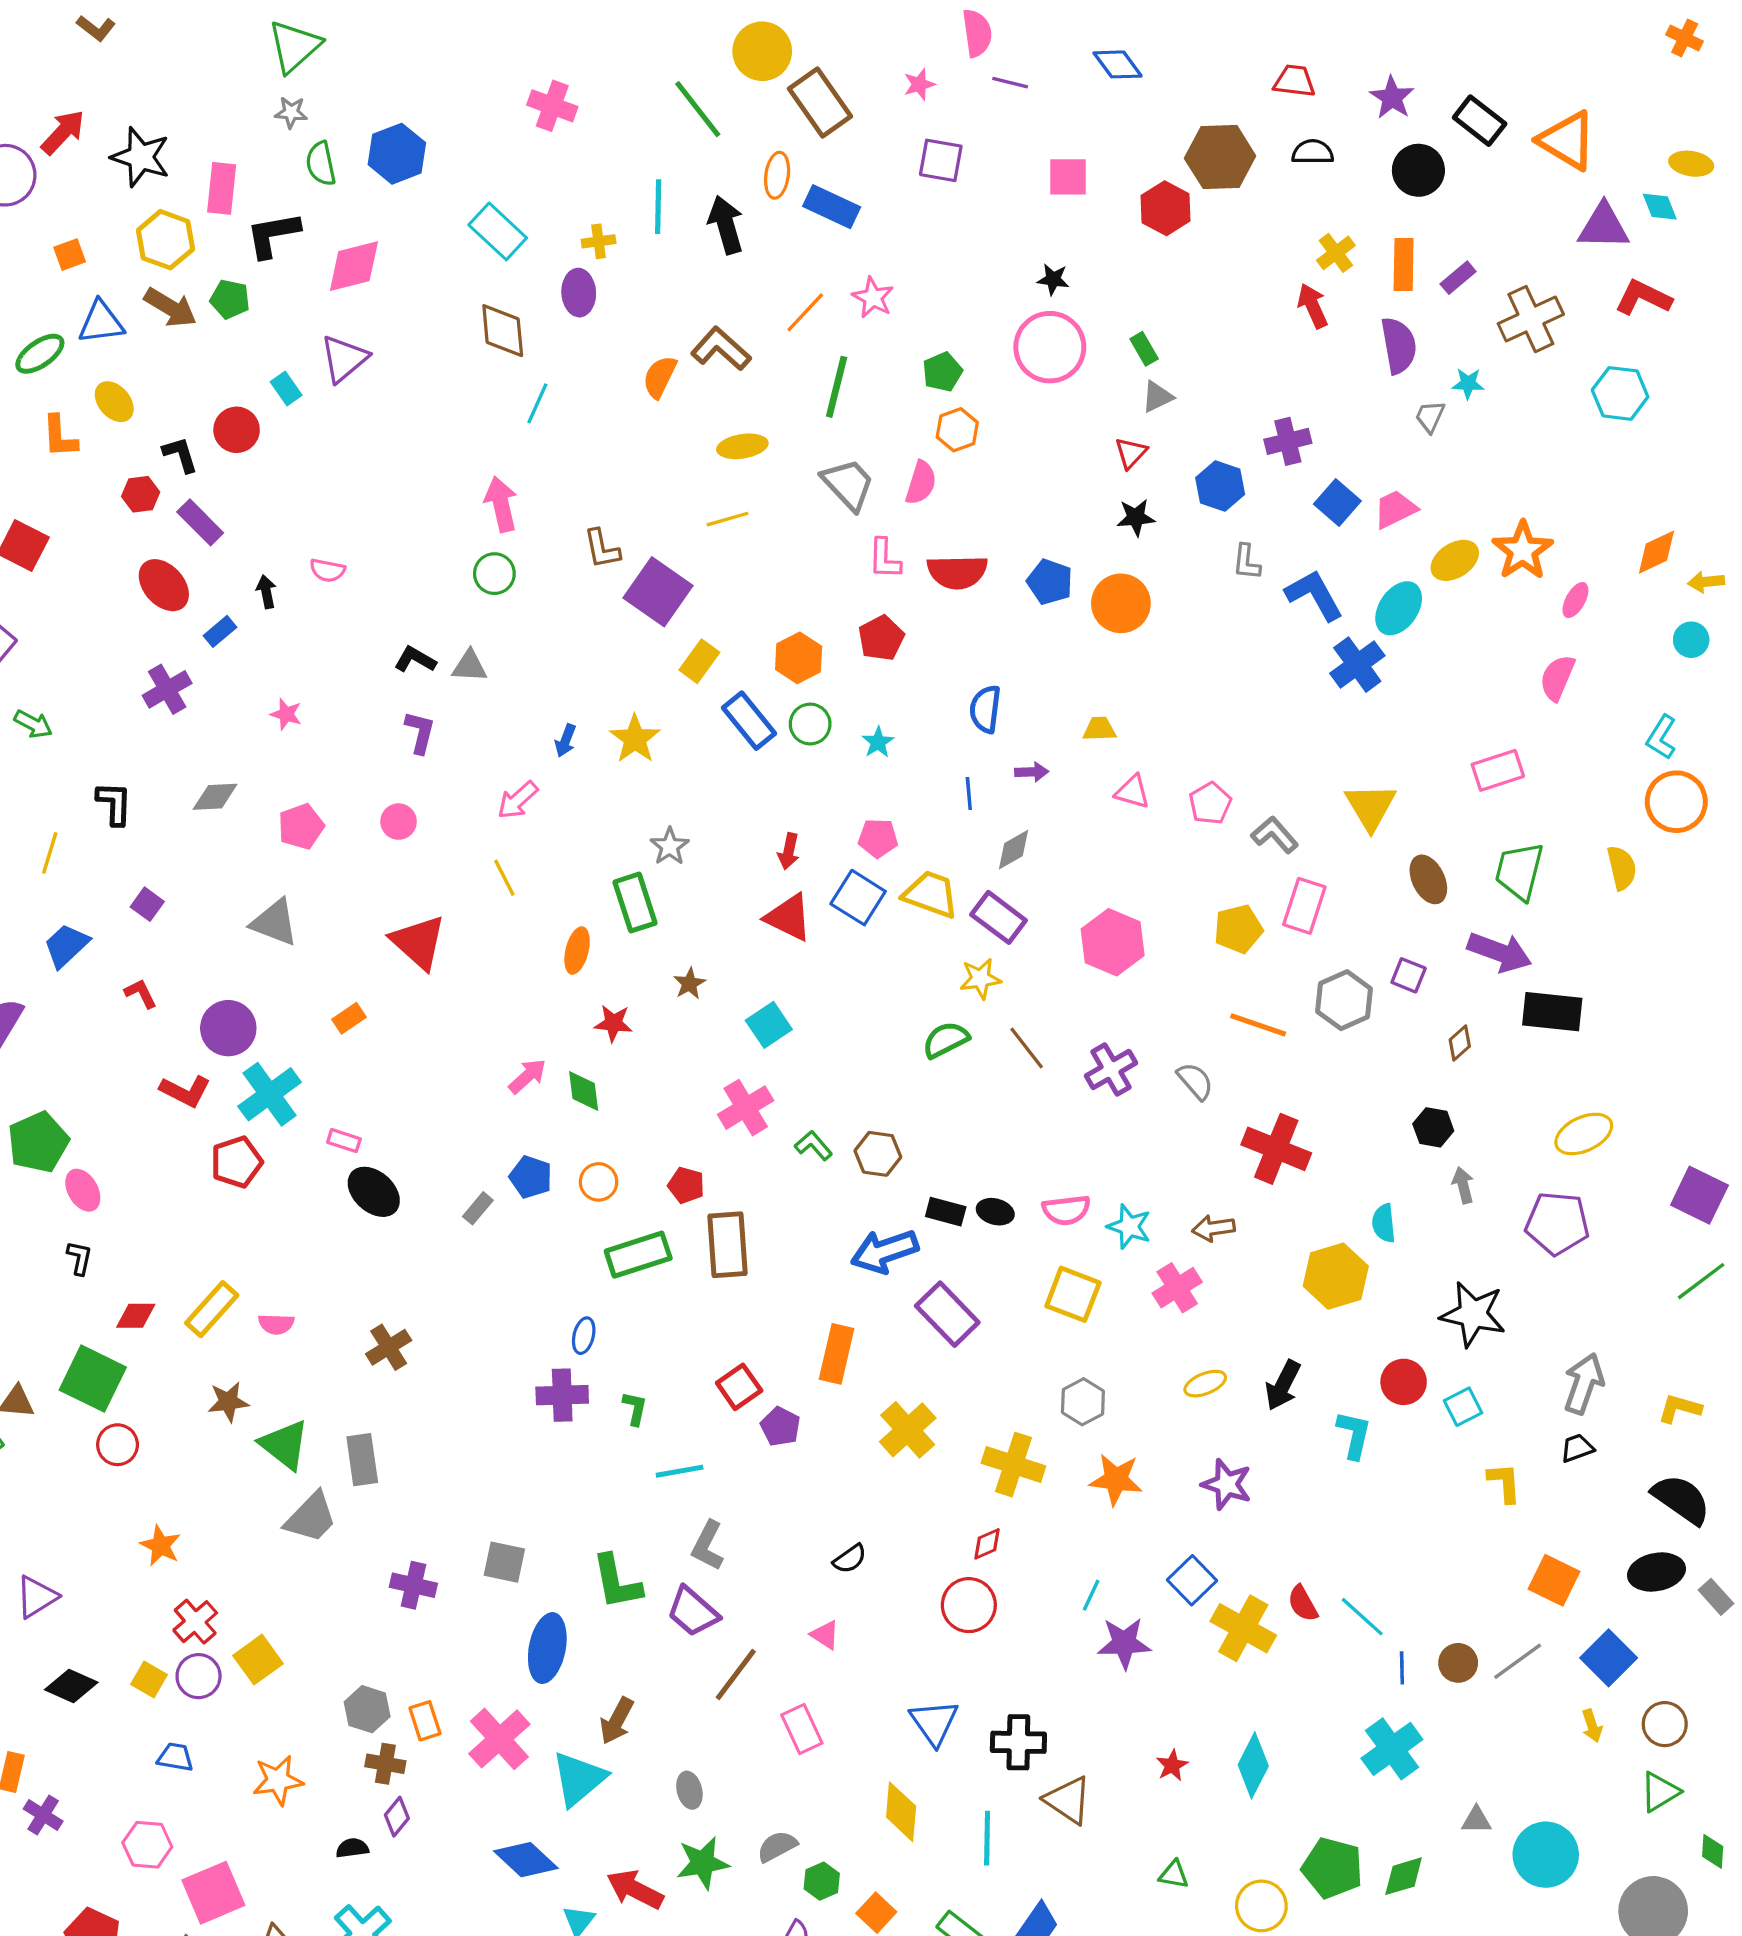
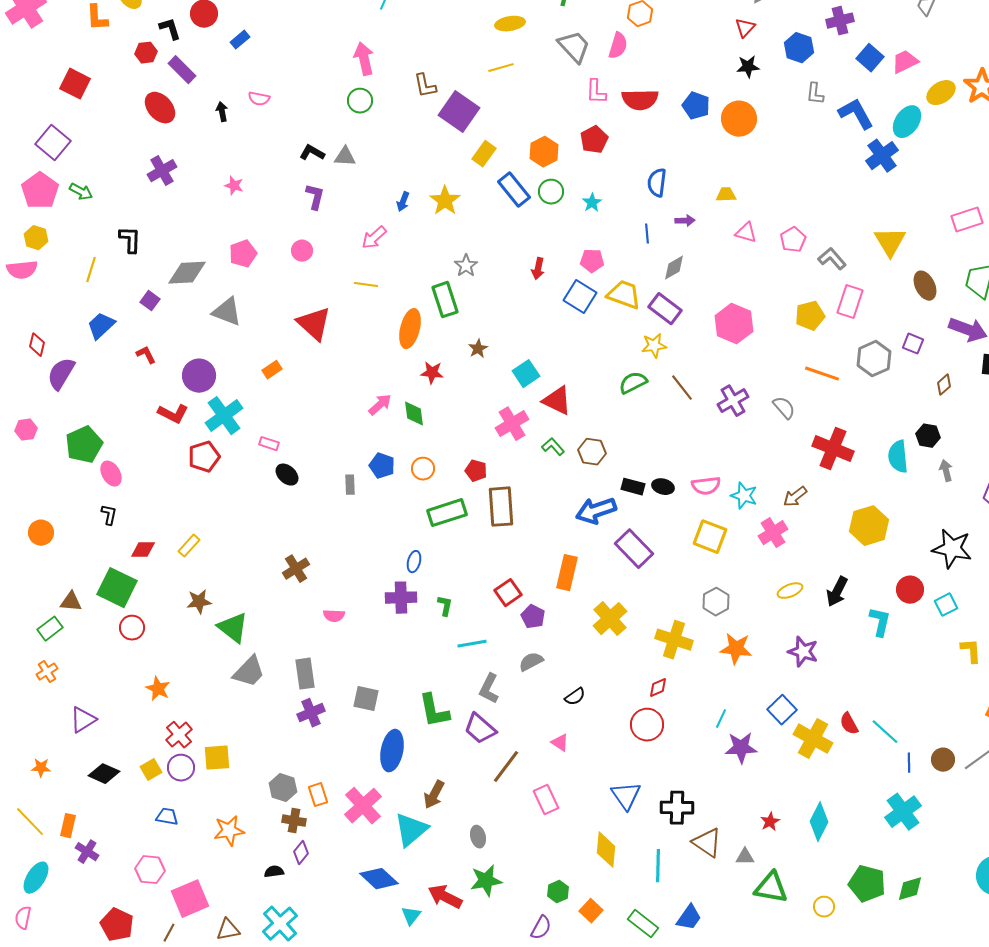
blue rectangle: (220, 631) -> (240, 40), moved
gray diamond: (215, 797) -> (187, 273), moved, size x1.4
yellow line: (504, 878) -> (366, 285), turned -55
red triangle: (789, 917) -> (557, 401), moved
orange ellipse: (577, 950) -> (410, 329), size x1.4
black ellipse: (374, 1192) -> (287, 475), size x0.7
gray rectangle: (478, 1208) -> (350, 485), turned -42
cyan semicircle: (1384, 1223) -> (898, 457), moved, size x1.4
brown arrow: (1213, 1228) -> (795, 497), turned -30
yellow rectangle: (212, 1309) -> (189, 546), size x0.7
pink semicircle: (276, 1324) -> (334, 616), moved
gray rectangle: (362, 1460) -> (305, 674), moved
purple cross: (413, 1585) -> (311, 713), turned -36
yellow square: (258, 1660) -> (217, 758), turned 32
yellow square: (149, 1679) -> (151, 770), turned 30
gray triangle: (1476, 1820) -> (745, 857), moved
gray semicircle: (777, 1846) -> (531, 662), moved
green triangle: (1174, 1875) -> (771, 888), size x1.8
yellow circle: (1261, 1906) -> (824, 907), size x0.7

